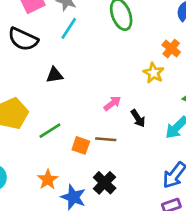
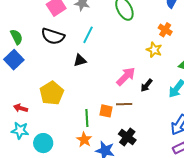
cyan line: (69, 28) -> (88, 35), moved
pink arrow: (112, 103) -> (126, 76), size x1.5
black arrow: (138, 118) -> (147, 85), turned 80
green line: (50, 131) -> (87, 118), moved, turned -54

